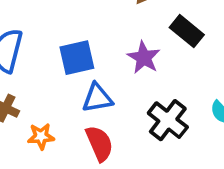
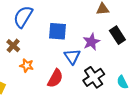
blue triangle: (97, 98) -> (72, 56), moved, turned 48
red semicircle: (99, 143) -> (55, 78), turned 36

